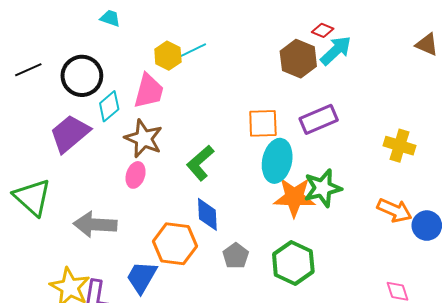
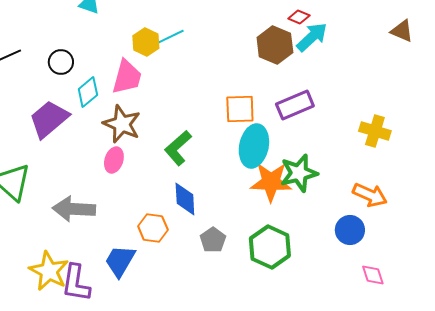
black circle: (82, 76) -> (61, 62), size x0.6
blue circle: (427, 226) -> (350, 230), moved
orange hexagon: (175, 244) -> (153, 228), size x0.7

